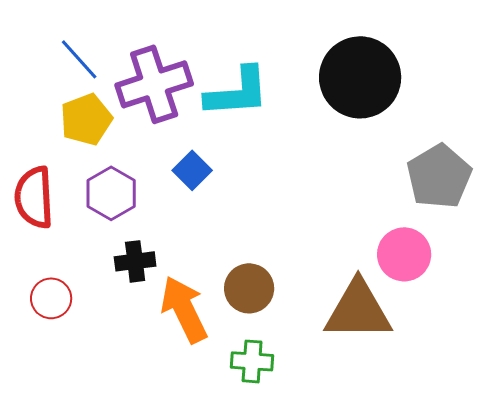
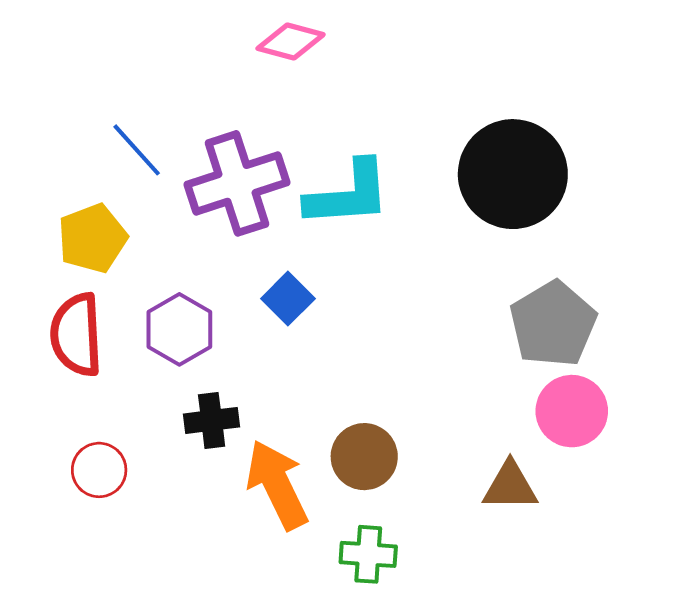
yellow pentagon: (86, 119) -> (92, 238), moved
gray pentagon: (439, 176) -> (553, 324), moved
brown triangle: (358, 310) -> (510, 486), size x0.6

